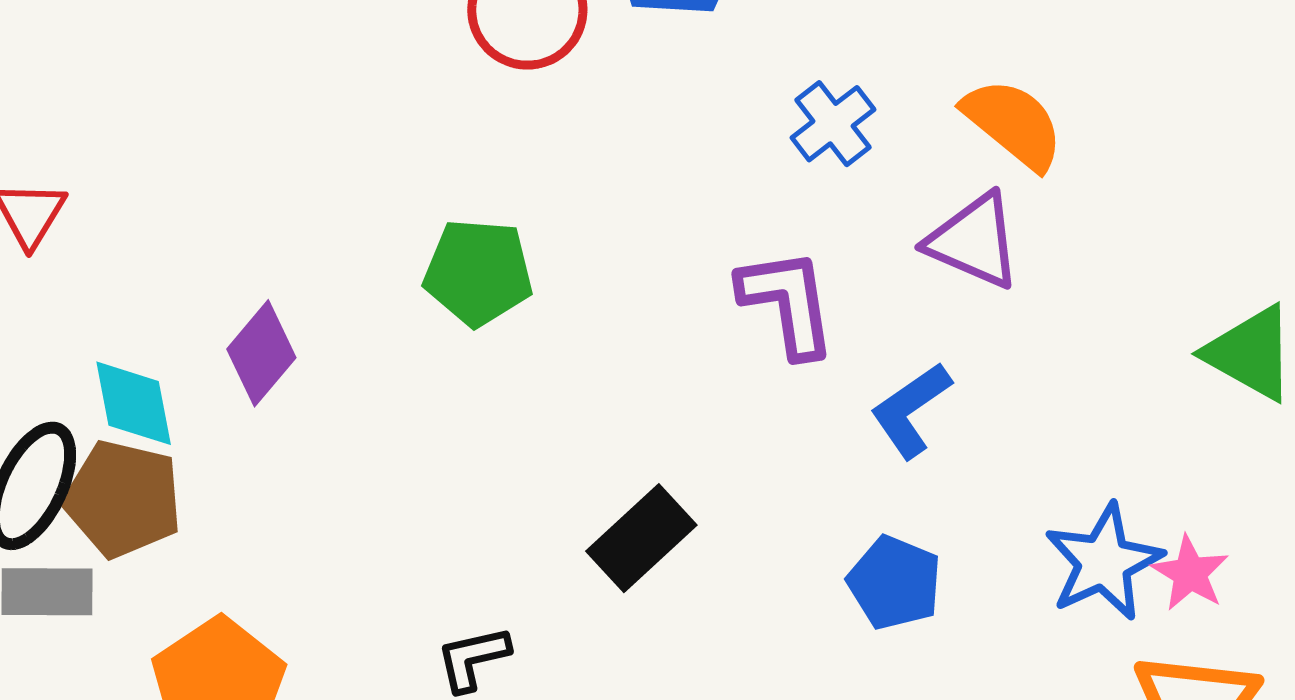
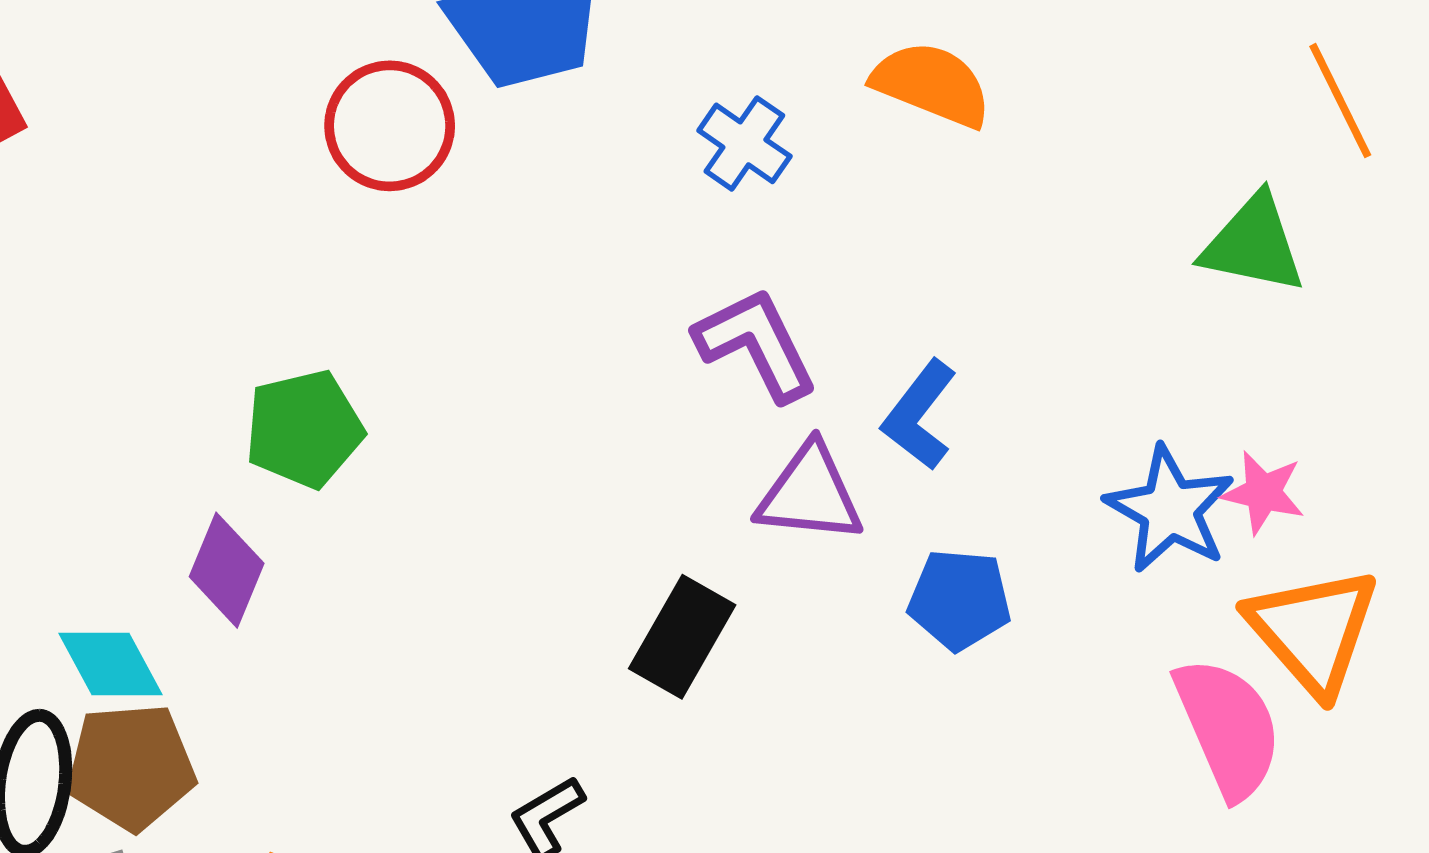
purple triangle: (974, 241) -> (810, 494), moved
green pentagon: (478, 272) -> (304, 429), moved

